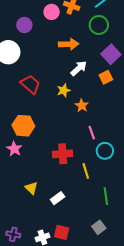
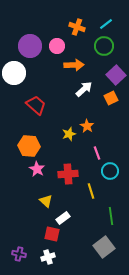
pink circle: (52, 12) -> (57, 46), moved
purple circle: (24, 25) -> (30, 46), size x1.5
yellow star: (64, 90) -> (69, 134), moved
pink star: (14, 149) -> (37, 169), moved
yellow triangle: (31, 188) -> (46, 201), moved
gray square: (99, 227) -> (104, 247), size x1.5
red square: (62, 232) -> (52, 234), moved

